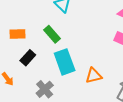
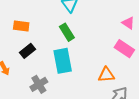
green rectangle: (52, 34) -> (67, 32), moved
orange triangle: (94, 76) -> (106, 75), moved

